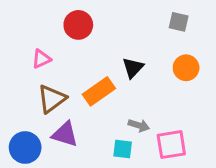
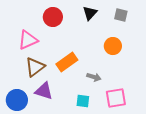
pink triangle: (41, 59) -> (28, 40), size x1.5
black triangle: (133, 68) -> (90, 13), moved
orange circle: (186, 68) -> (113, 46), moved
gray arrow: (139, 125) -> (94, 77), moved

